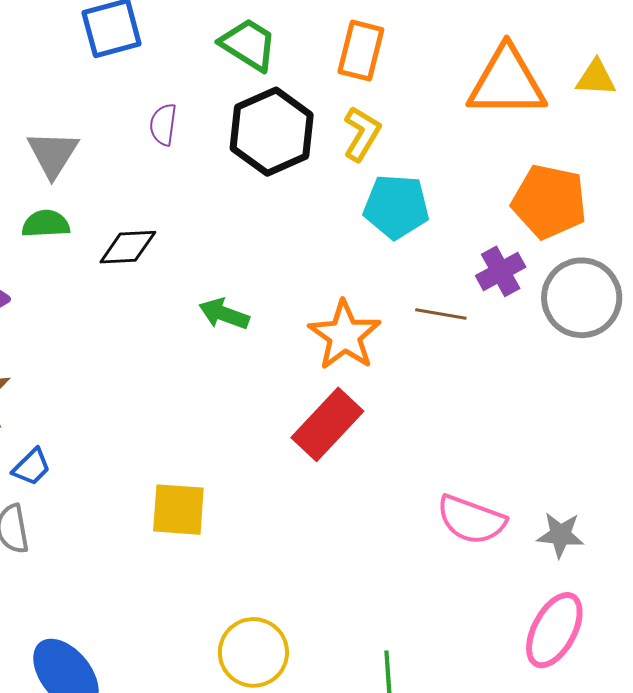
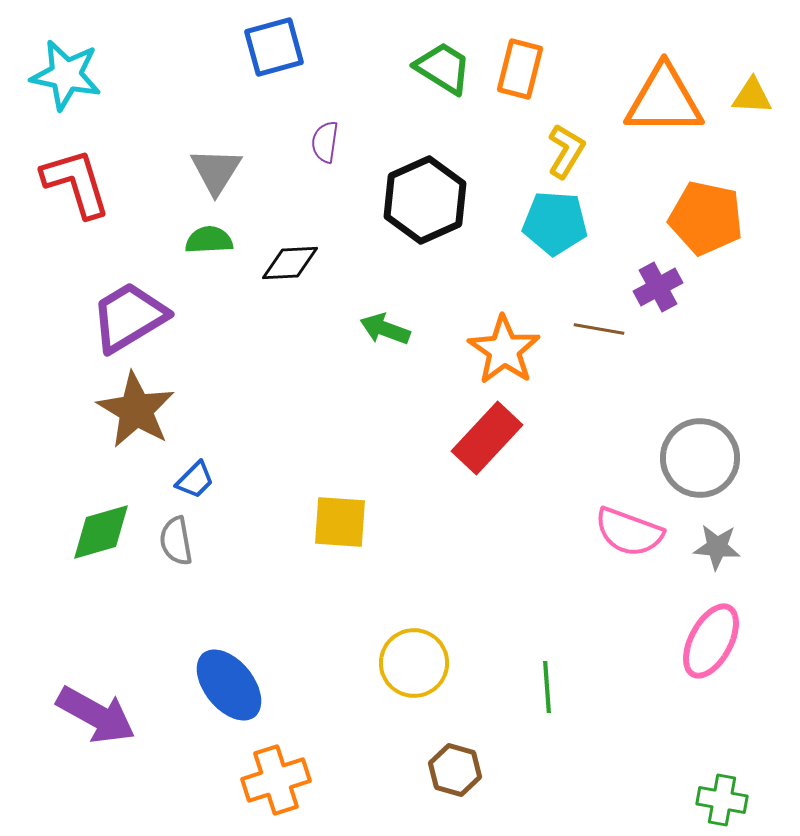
green trapezoid: (248, 44) -> (443, 68), moved
black hexagon: (272, 132) -> (425, 200), moved
yellow L-shape: (362, 134) -> (566, 151), moved
gray circle: (582, 298) -> (700, 458), moved

